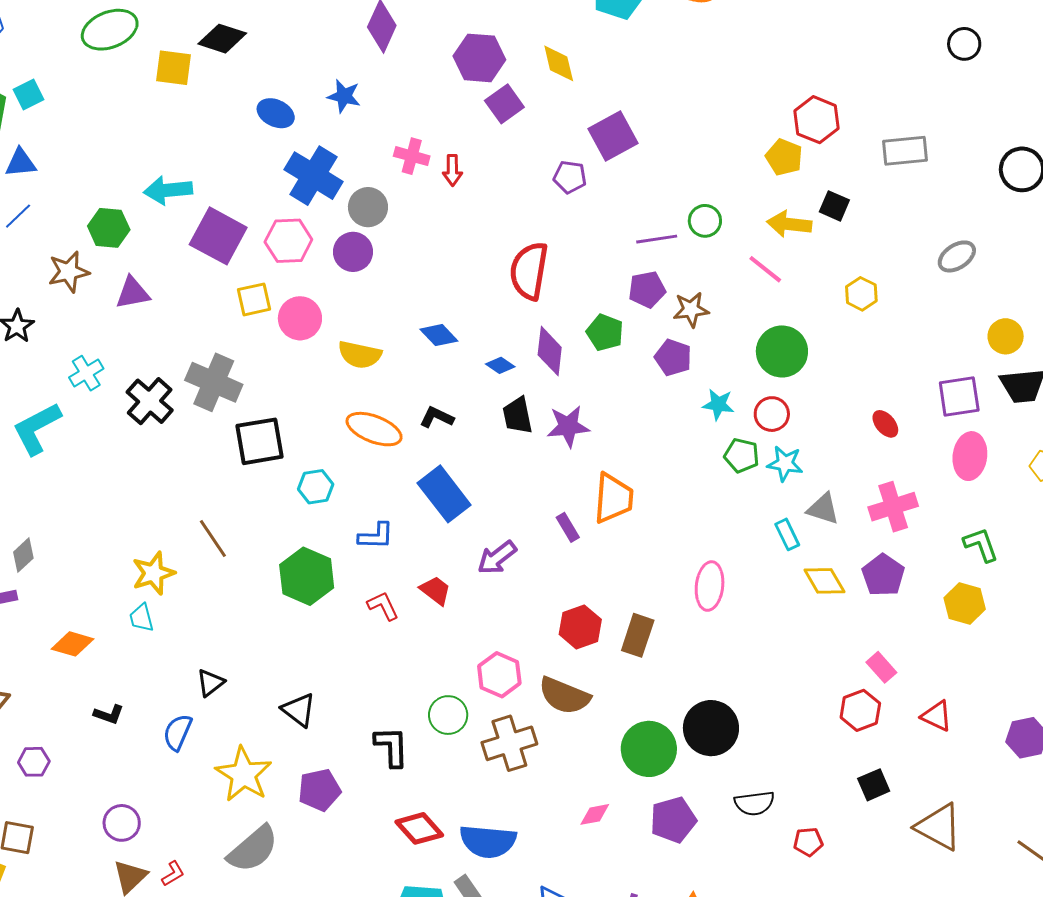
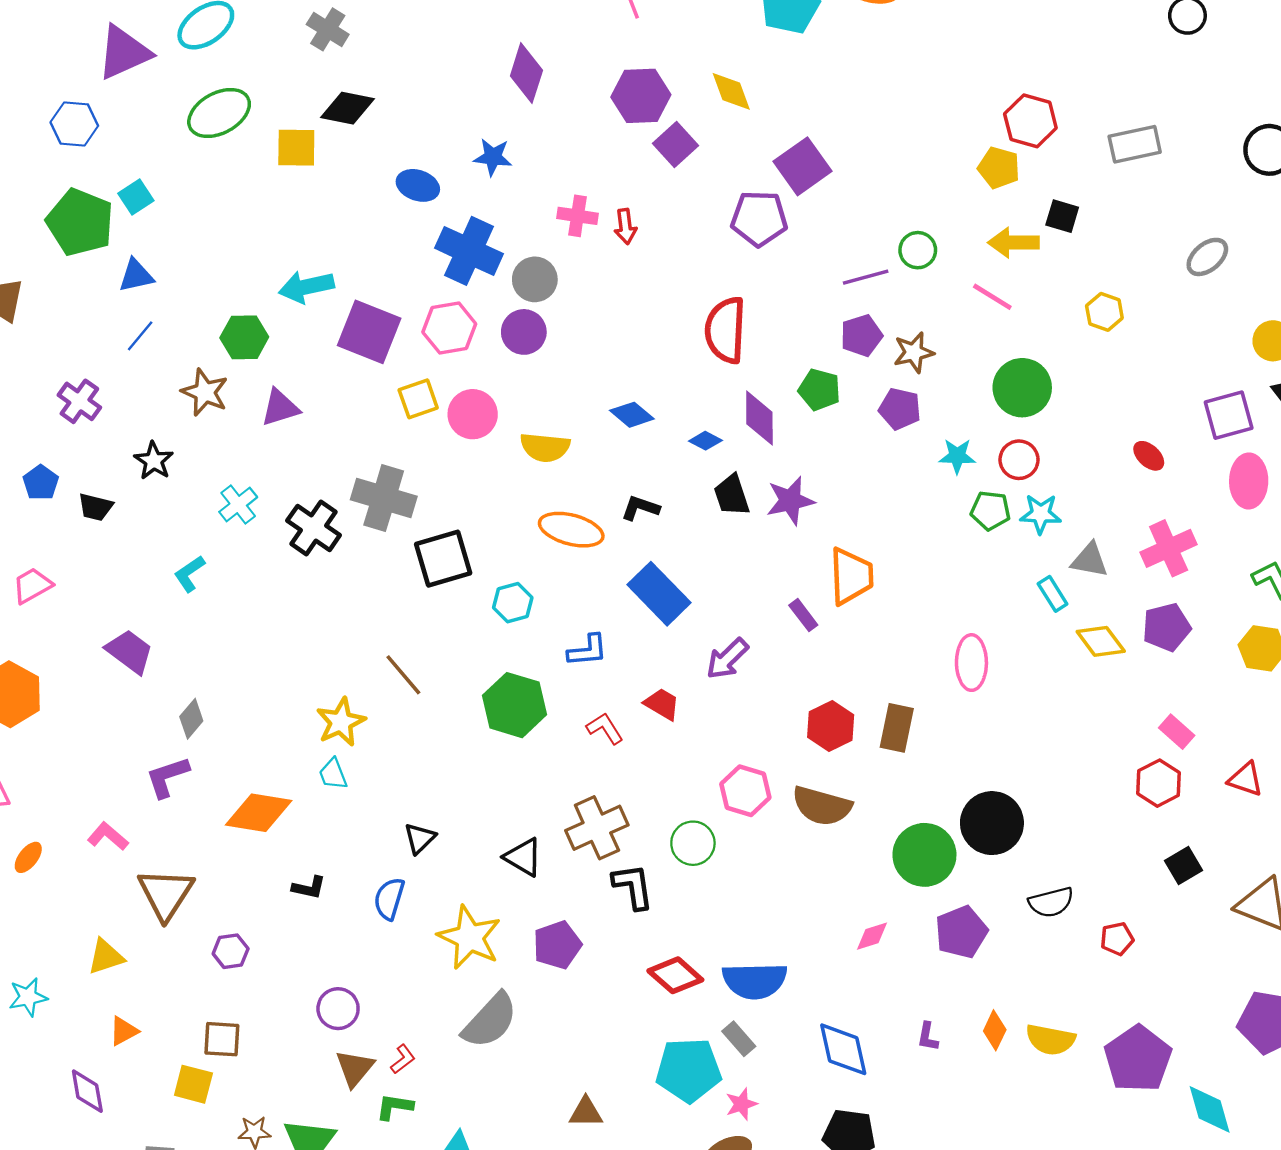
purple pentagon: (570, 177) -> (759, 218), size x1.5
brown star: (69, 272) -> (205, 392), turned -30
cyan L-shape: (37, 428) -> (189, 574), size x0.6
purple pentagon: (883, 575) -> (1166, 627), turned 30
orange diamond: (73, 644) -> (259, 813), size x1.4
brown cross: (509, 743) -> (597, 828), moved

